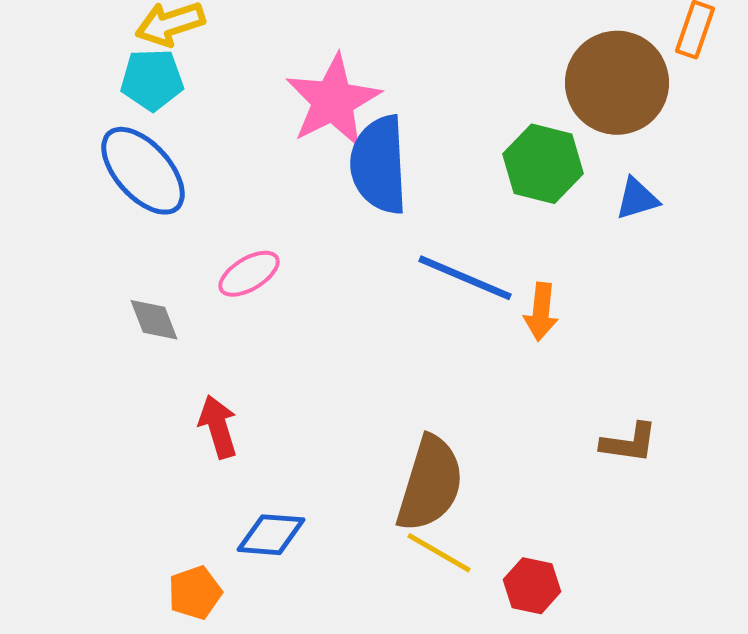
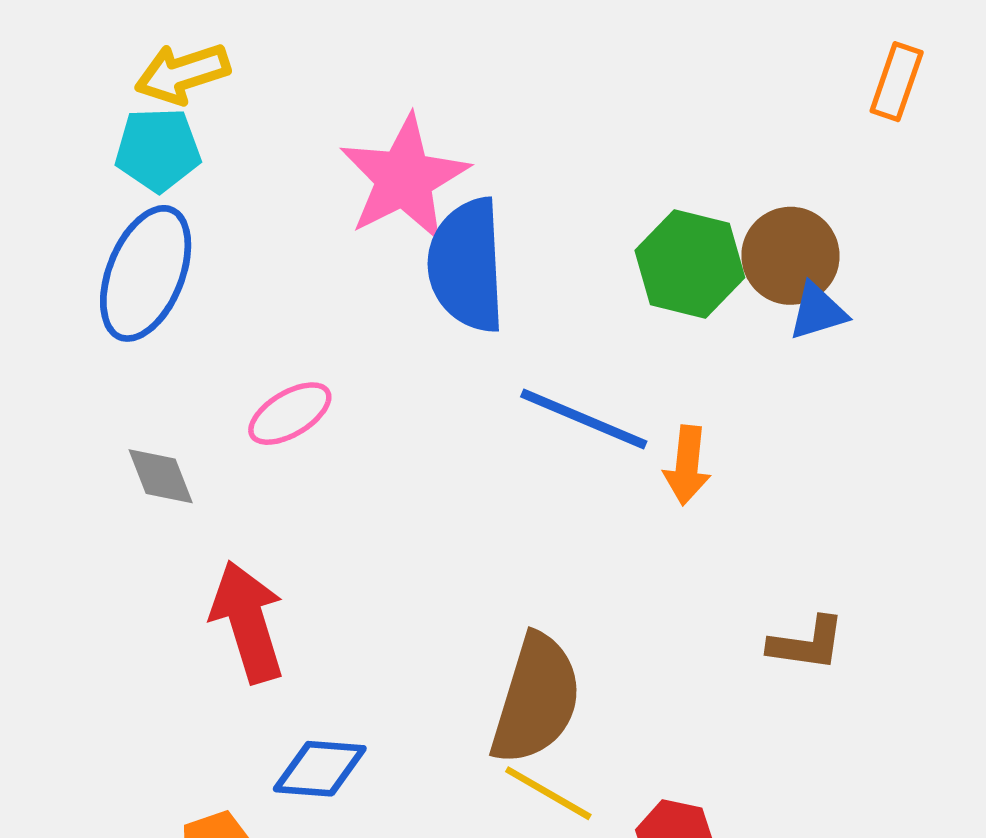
brown circle: (617, 83) -> (790, 256), moved, size x0.7
blue ellipse: (143, 171) -> (146, 273), turned 64
red arrow: (218, 427) -> (248, 622), size x1.4

